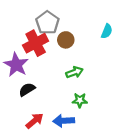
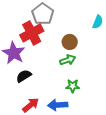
brown circle: (66, 40) -> (70, 42), moved

